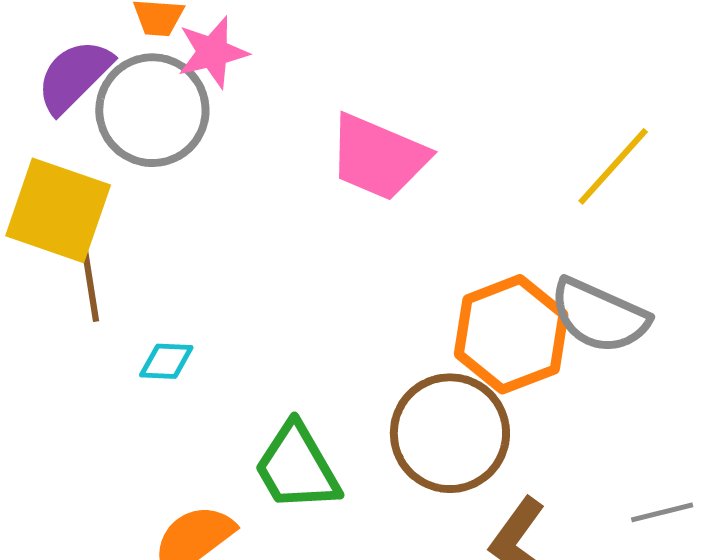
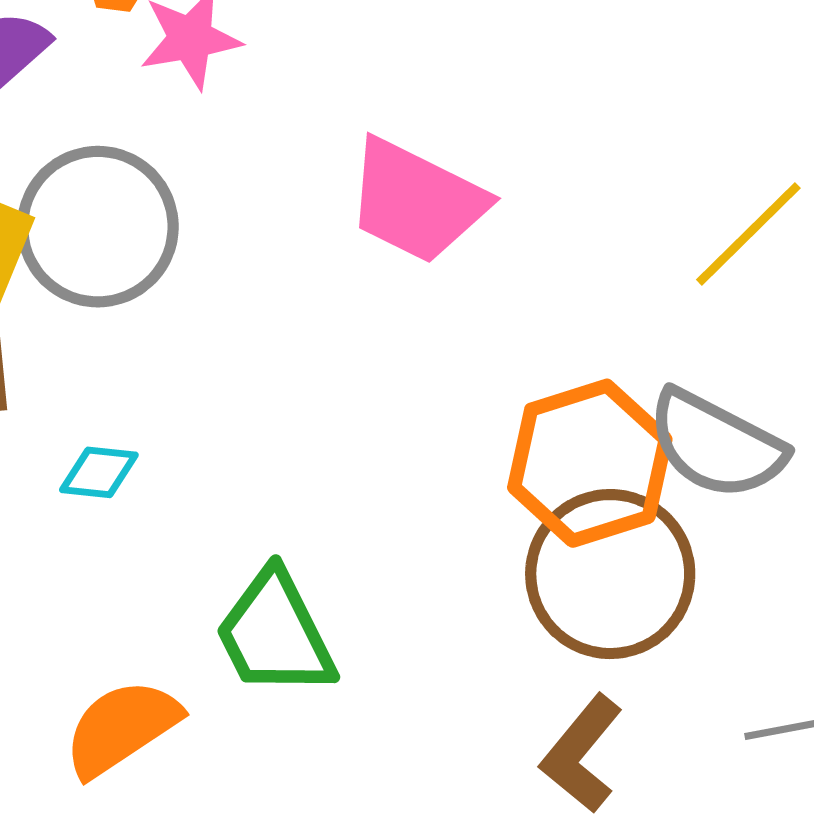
gray circle: (152, 110) -> (98, 227), moved
brown circle: (450, 433) -> (610, 574), moved

